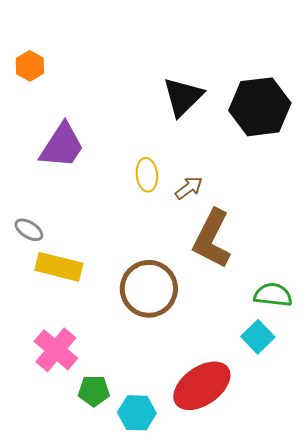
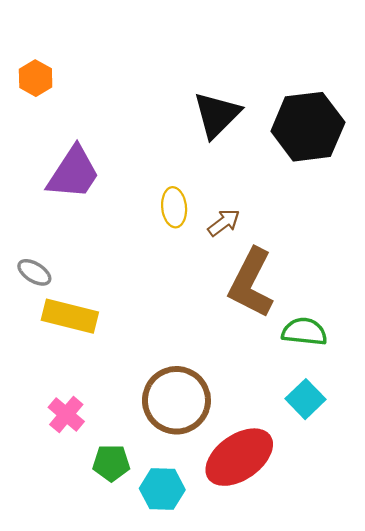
brown circle: (149, 289) -> (176, 400), moved
green semicircle: (273, 295) -> (304, 332), moved
pink cross: (56, 350) -> (66, 414), size x0.7

